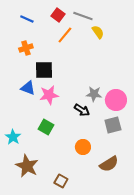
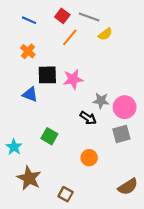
yellow semicircle: (98, 32) -> (105, 34), turned 88
orange cross: (26, 48) -> (28, 51), turned -32
pink star: (49, 95) -> (73, 79), moved
brown semicircle: (109, 164) -> (128, 187), moved

